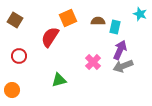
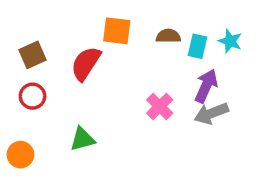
cyan star: (140, 14) -> (230, 41), moved
orange square: (68, 18) -> (117, 31), turned 30
brown square: (15, 20) -> (32, 55), moved, turned 35
green triangle: (59, 80) -> (82, 139), moved

